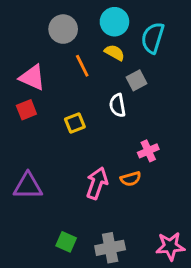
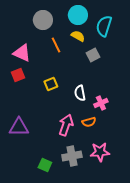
white semicircle: (117, 105) -> (80, 93), moved
pink star: (170, 246) -> (100, 152), moved
gray cross: (110, 248) -> (72, 156), moved

